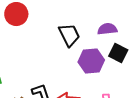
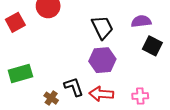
purple hexagon: (91, 61) -> (102, 60), moved

